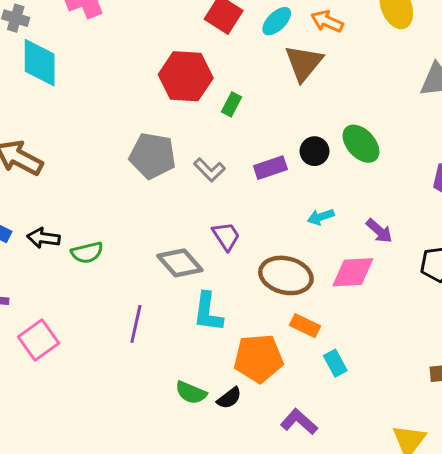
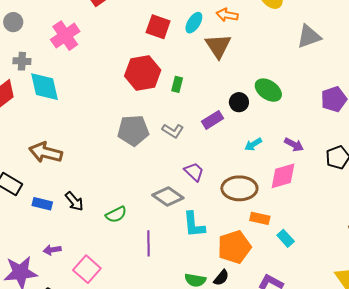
black arrow: (43, 238) -> (74, 201), turned -125
green semicircle: (87, 253) -> (116, 214), moved

